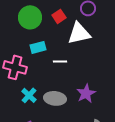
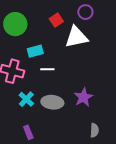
green circle: (30, 17) -> (15, 24), moved
white line: (60, 61) -> (47, 69), moved

